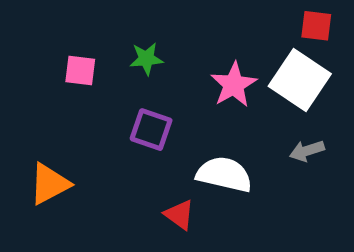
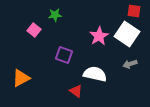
green star: (146, 59) -> (55, 15), moved
pink square: (80, 71) -> (34, 30), turned 32

